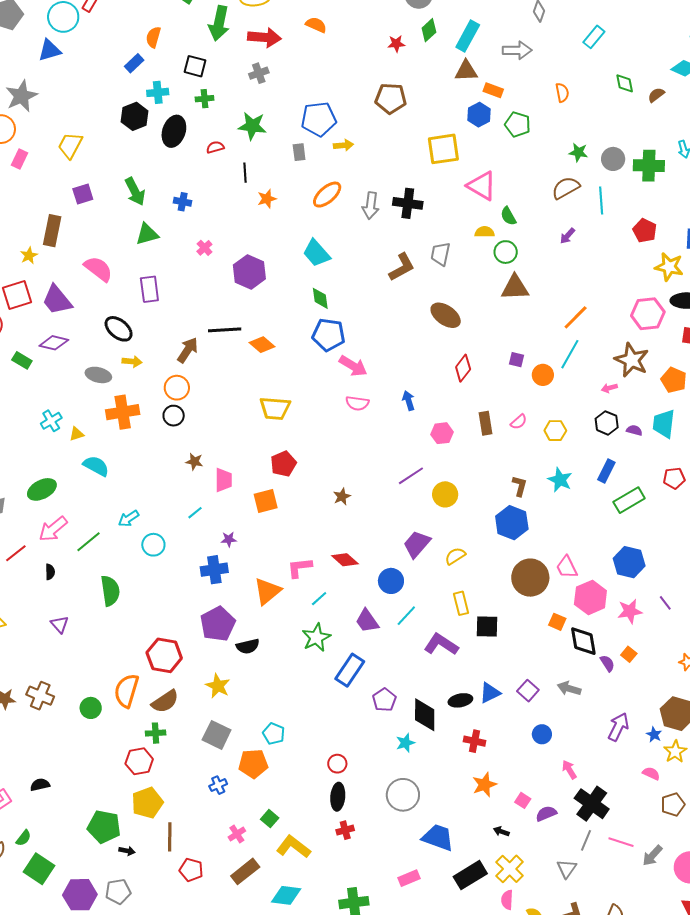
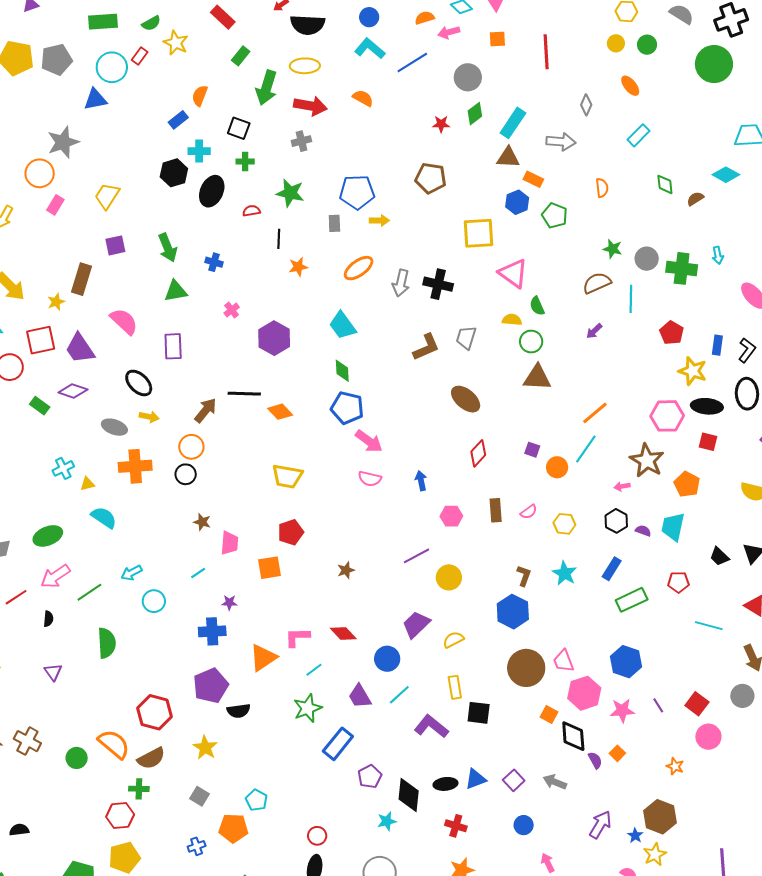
orange semicircle: (127, 691) -> (114, 744), turned 108
gray square: (217, 735) -> (199, 796), size x0.7

